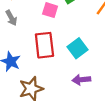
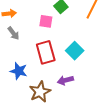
purple arrow: (81, 80) -> (65, 80), moved

